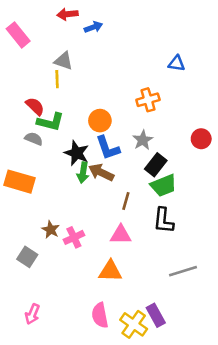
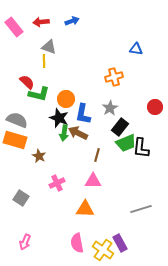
red arrow: (67, 14) -> (41, 22), moved
orange circle: (100, 121) -> (66, 99), moved
gray semicircle: (34, 139) -> (17, 120), moved, size x1.5
blue L-shape: (108, 148) -> (83, 114), turned 30
black L-shape: (164, 221) -> (141, 148), moved
brown star: (51, 230) -> (39, 156), moved

